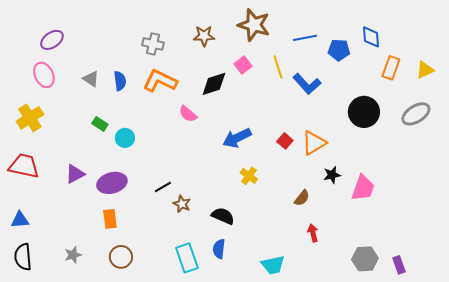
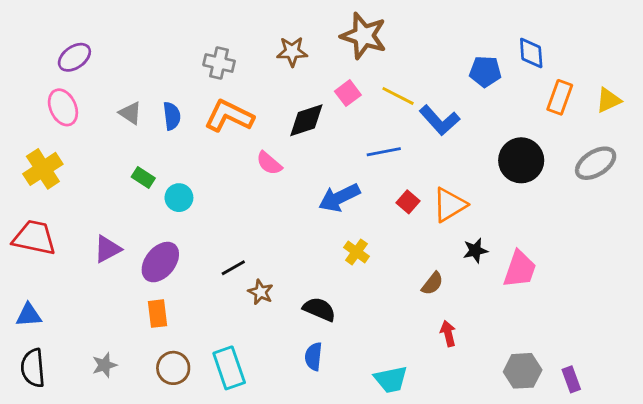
blue line: (305, 38) -> (384, 152), moved
yellow line: (278, 67) -> (398, 96), turned -45
purple ellipse: (112, 183) -> (160, 262), turned -36
cyan rectangle: (187, 258) -> (229, 368), moved

